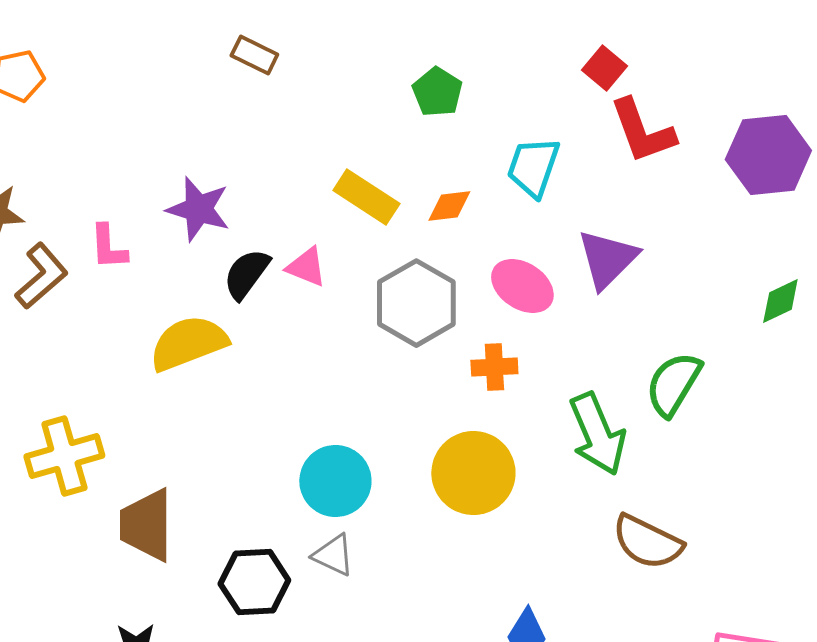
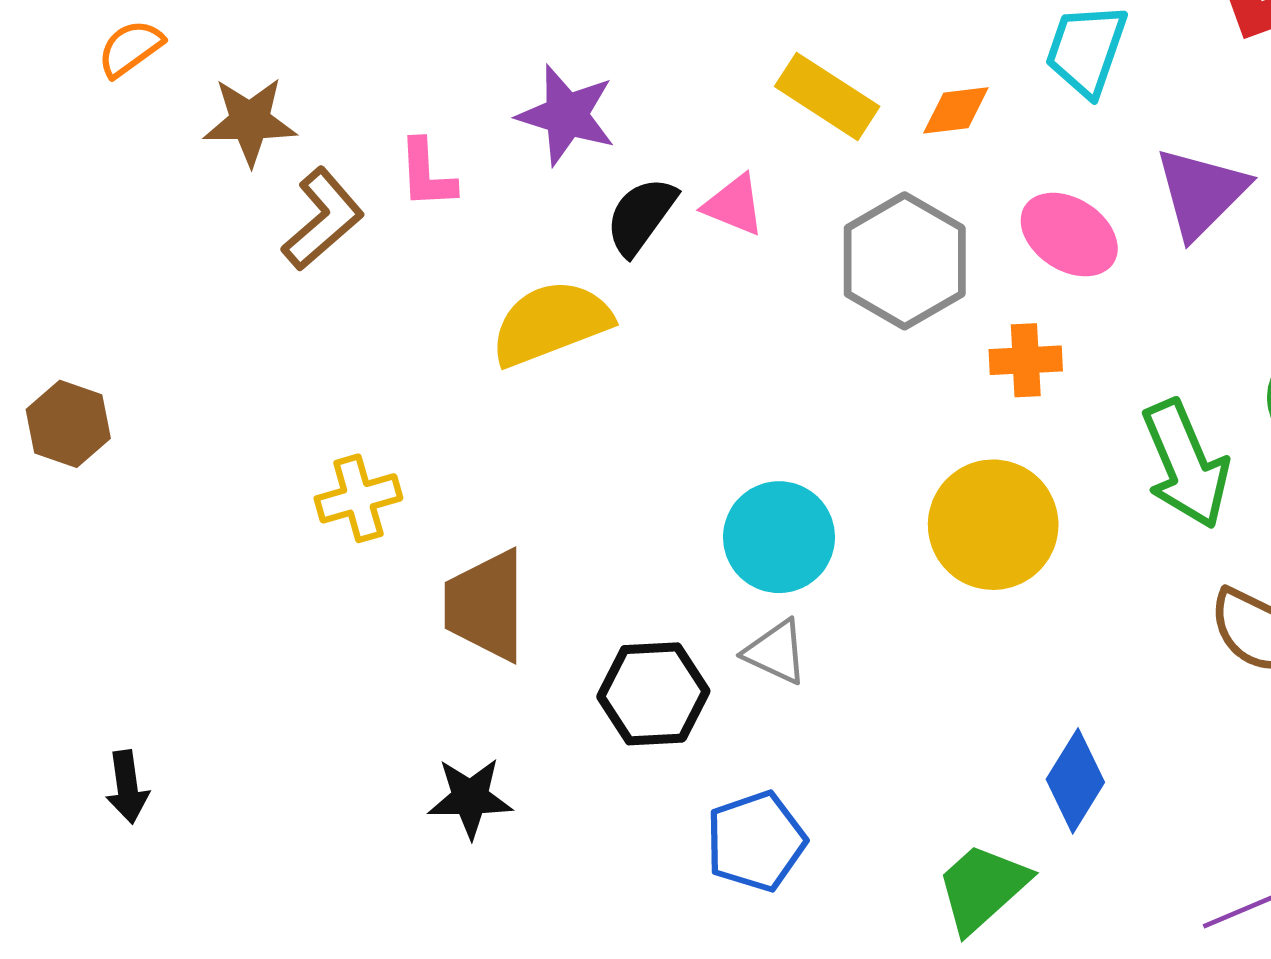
yellow cross: (64, 456) -> (358, 498), size x0.7

